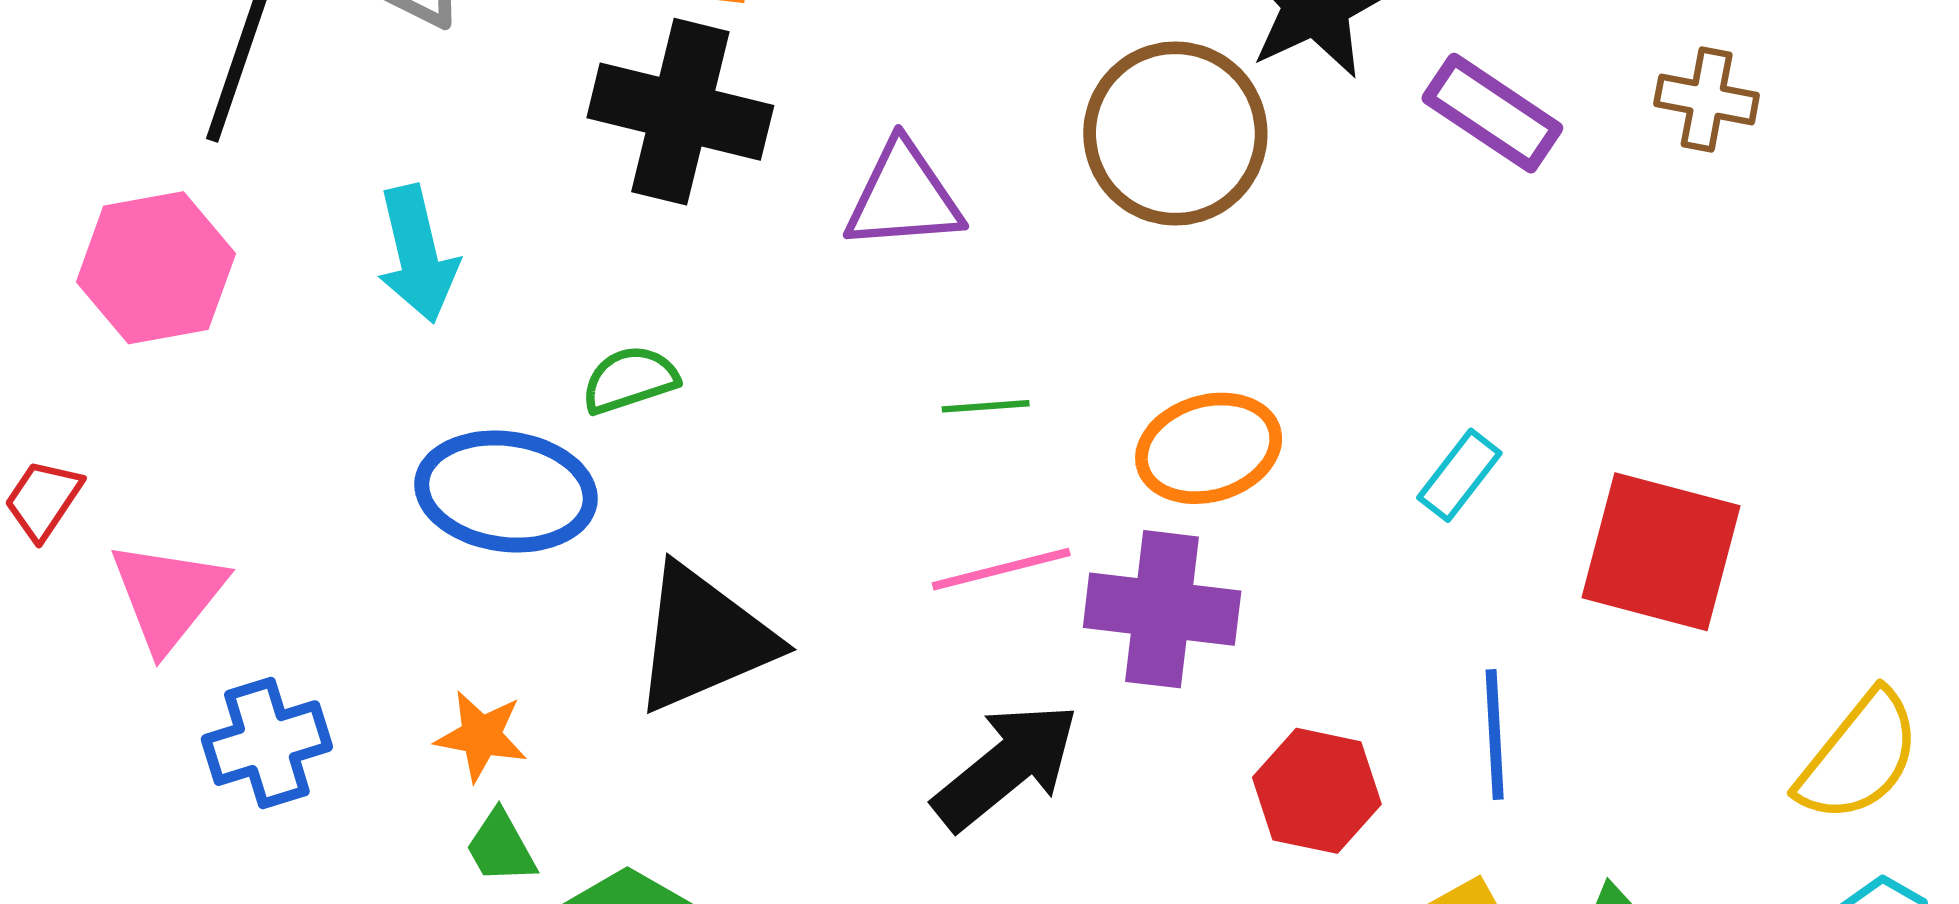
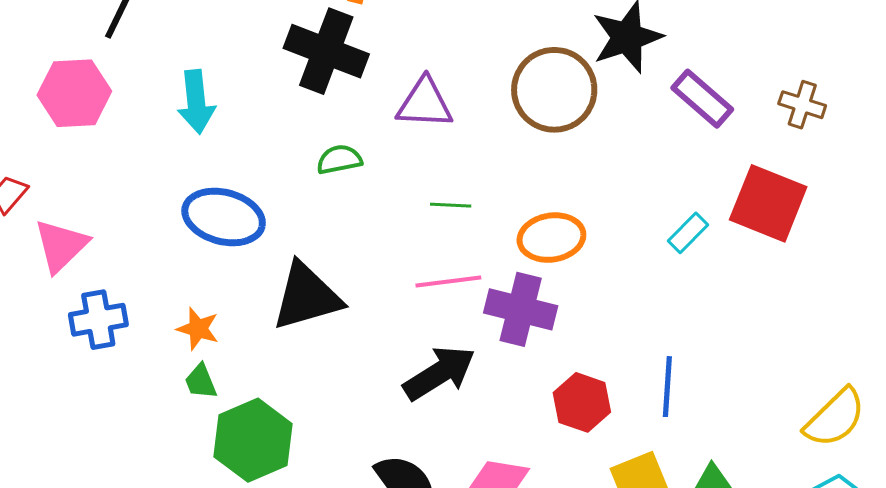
green semicircle: (630, 380) -> (339, 159), moved
cyan rectangle: (1459, 475) -> (688, 233), moved
red square: (1661, 552) -> (768, 203), moved

